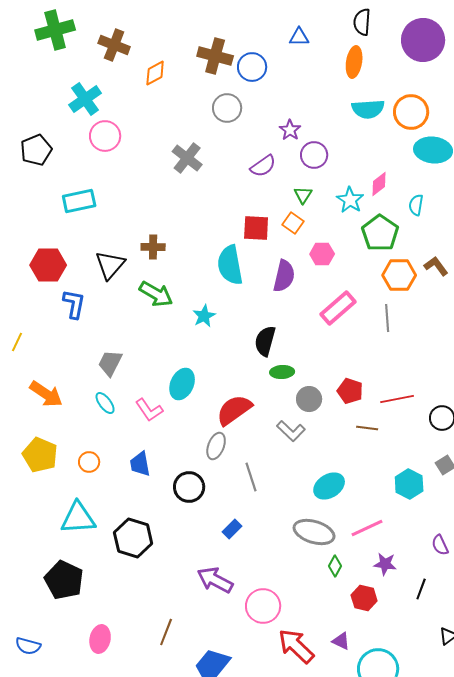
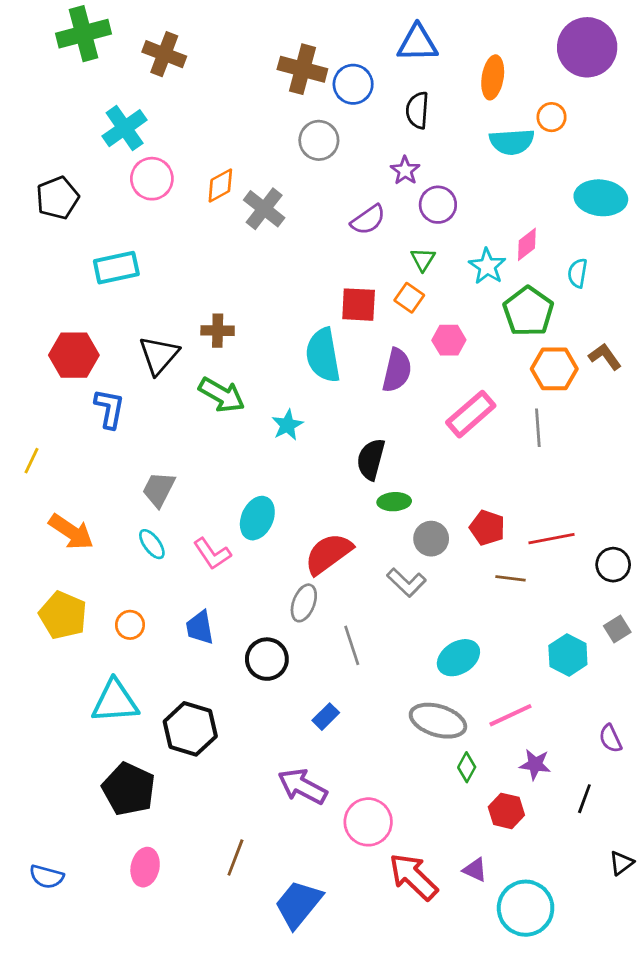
black semicircle: (362, 22) -> (417, 110), moved
blue triangle: (299, 37) -> (417, 43), size x1.5
orange diamond: (155, 73) -> (220, 186), moved
orange circle: (411, 112) -> (552, 117), moved, size x0.6
black pentagon: (64, 580) -> (129, 789), moved

